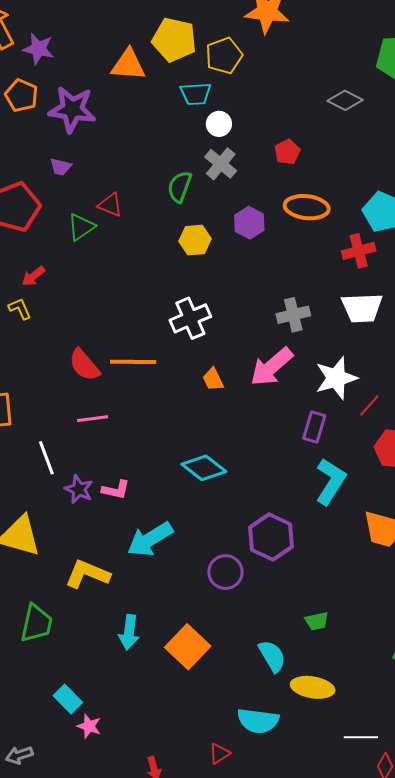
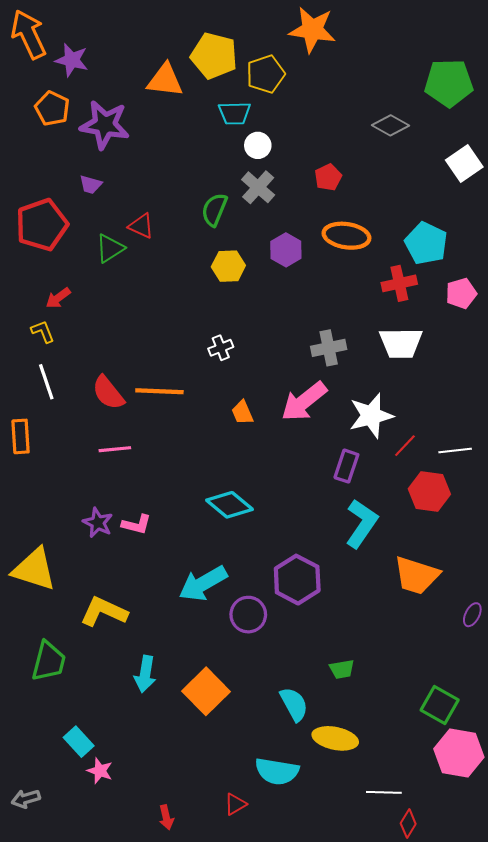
white cross: (190, 318) -> (221, 348), size x0.6
white line: (46, 458) -> (46, 382), moved
cyan arrow: (150, 539) -> (203, 584), moved

